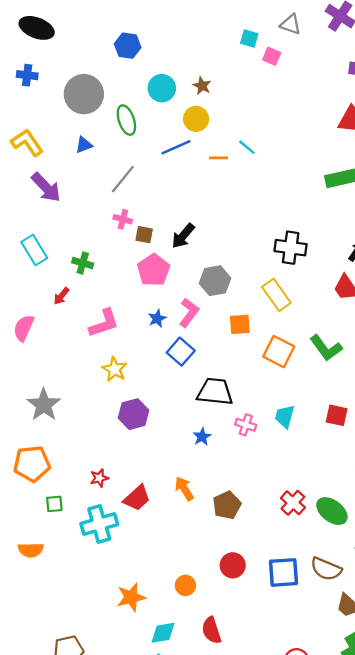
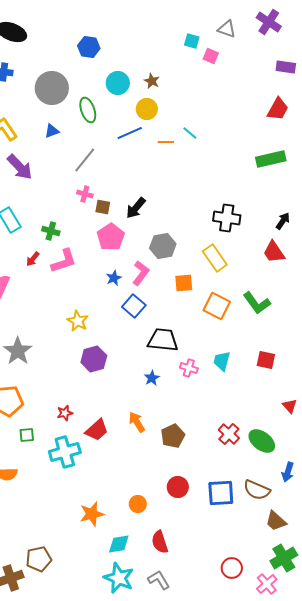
pink L-shape: (104, 323) -> (64, 261), moved

